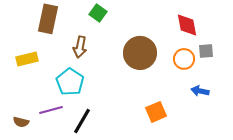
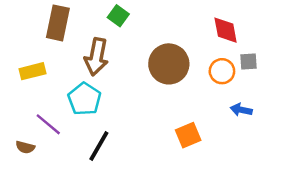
brown arrow: (80, 47) -> (96, 57), size x1.4
purple line: (51, 110) -> (48, 124), moved, turned 55

